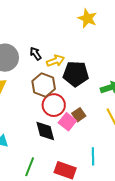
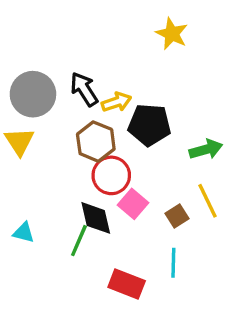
black arrow: (36, 54) -> (84, 89), size x1.5
brown square: (79, 115) -> (177, 216), moved
green line: (30, 167) -> (79, 241), moved

